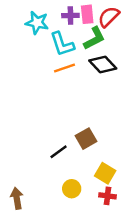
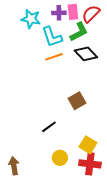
brown square: (86, 139) -> (77, 101), moved
red cross: (108, 196) -> (90, 164), size x1.5

